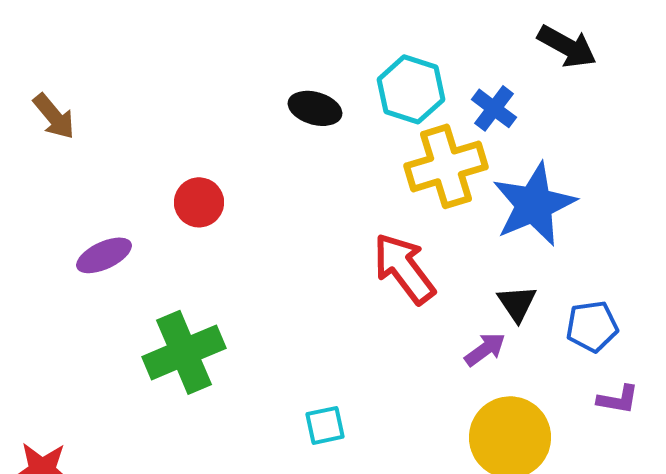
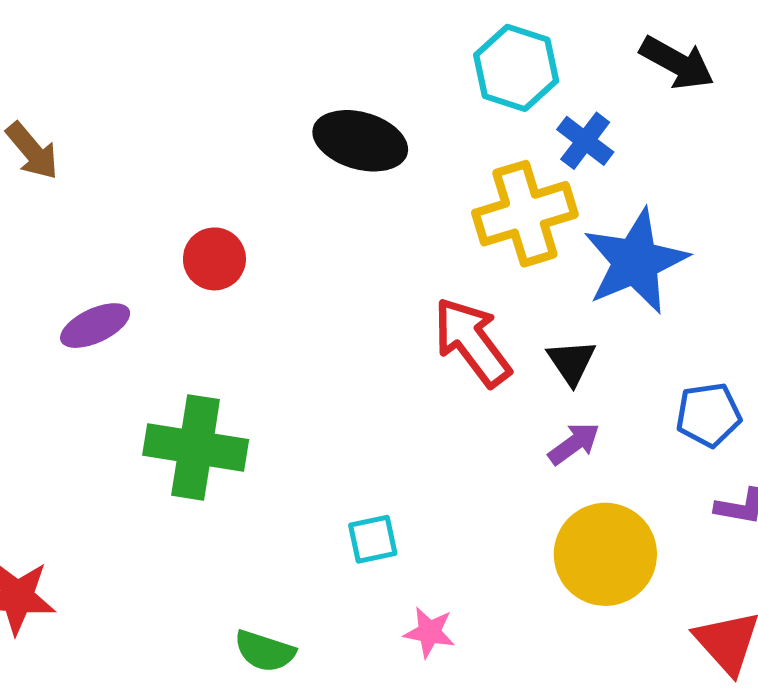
cyan hexagon: (411, 89) -> (516, 68), moved
black ellipse: (315, 108) -> (360, 141), size x1.4
black triangle: (517, 303) -> (571, 362), moved
green cross: (184, 352) -> (196, 447), turned 32

